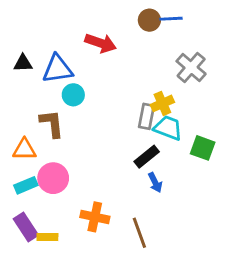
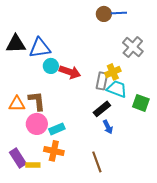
red arrow: (101, 43) -> (70, 72), moved
black triangle: (23, 63) -> (16, 44), size x1.5
brown L-shape: (52, 124) -> (37, 101), moved
cyan rectangle: (26, 185) -> (57, 129), moved
orange cross: (95, 217) -> (54, 151), moved

